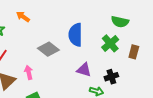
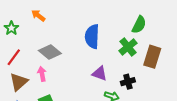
green semicircle: (120, 22) -> (139, 25), turned -78
gray diamond: (48, 49) -> (50, 52), moved
brown rectangle: (134, 52) -> (152, 57), size x1.5

